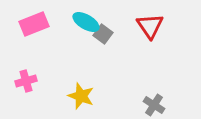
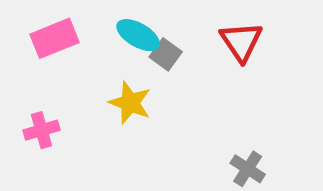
yellow star: (81, 96) -> (130, 103), moved

